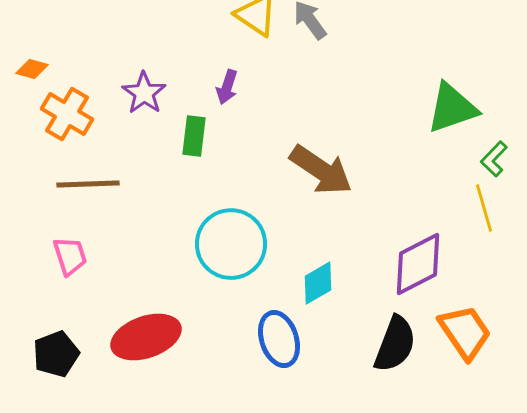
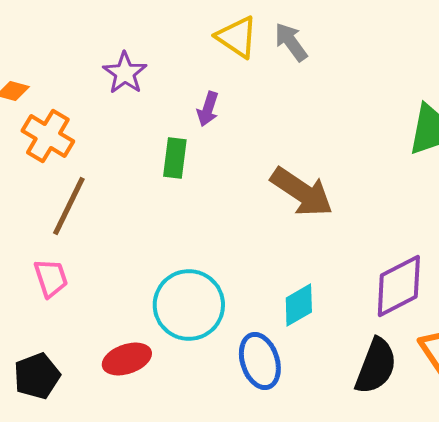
purple star: (144, 93) -> (125, 73), moved
brown line: (88, 184) -> (69, 206), turned -62
cyan circle: (231, 244) -> (189, 305), moved
red ellipse: (146, 337) -> (127, 359), size x0.7

